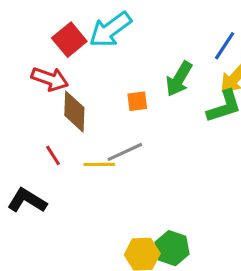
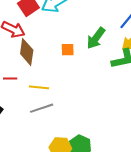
gray line: (125, 152) -> (42, 108), moved
red line: (53, 155) -> (10, 79), turned -64

